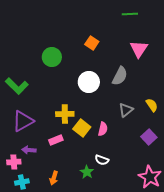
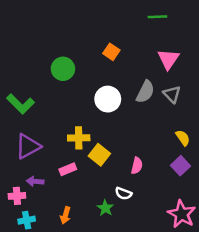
yellow semicircle: (152, 105) -> (183, 138), moved
gray triangle: (126, 110) -> (172, 94), moved, turned -35
pink semicircle: (103, 129) -> (137, 166), moved

